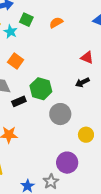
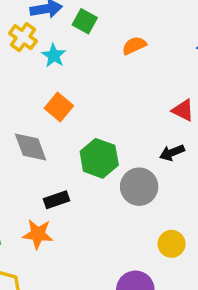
green square: (26, 20) -> (85, 21), moved
black rectangle: (19, 101) -> (57, 200), moved
gray circle: (60, 114) -> (139, 187), moved

